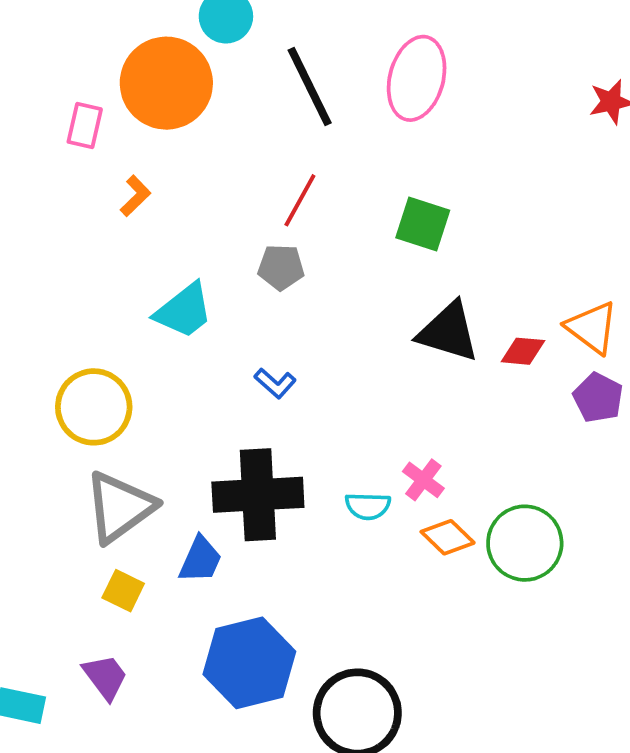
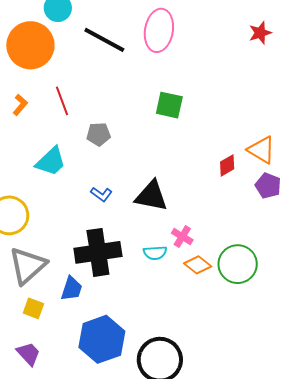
black line: (310, 86) -> (104, 40), turned -30
red line: (300, 200) -> (62, 101), moved, turned -44
black triangle: (448, 332) -> (151, 196), moved
red diamond: (523, 351) -> (227, 165), turned -30

